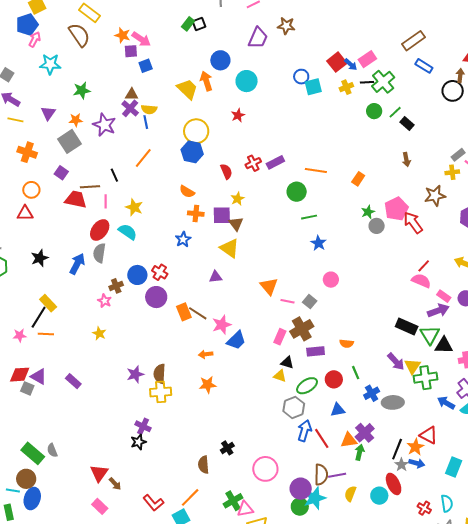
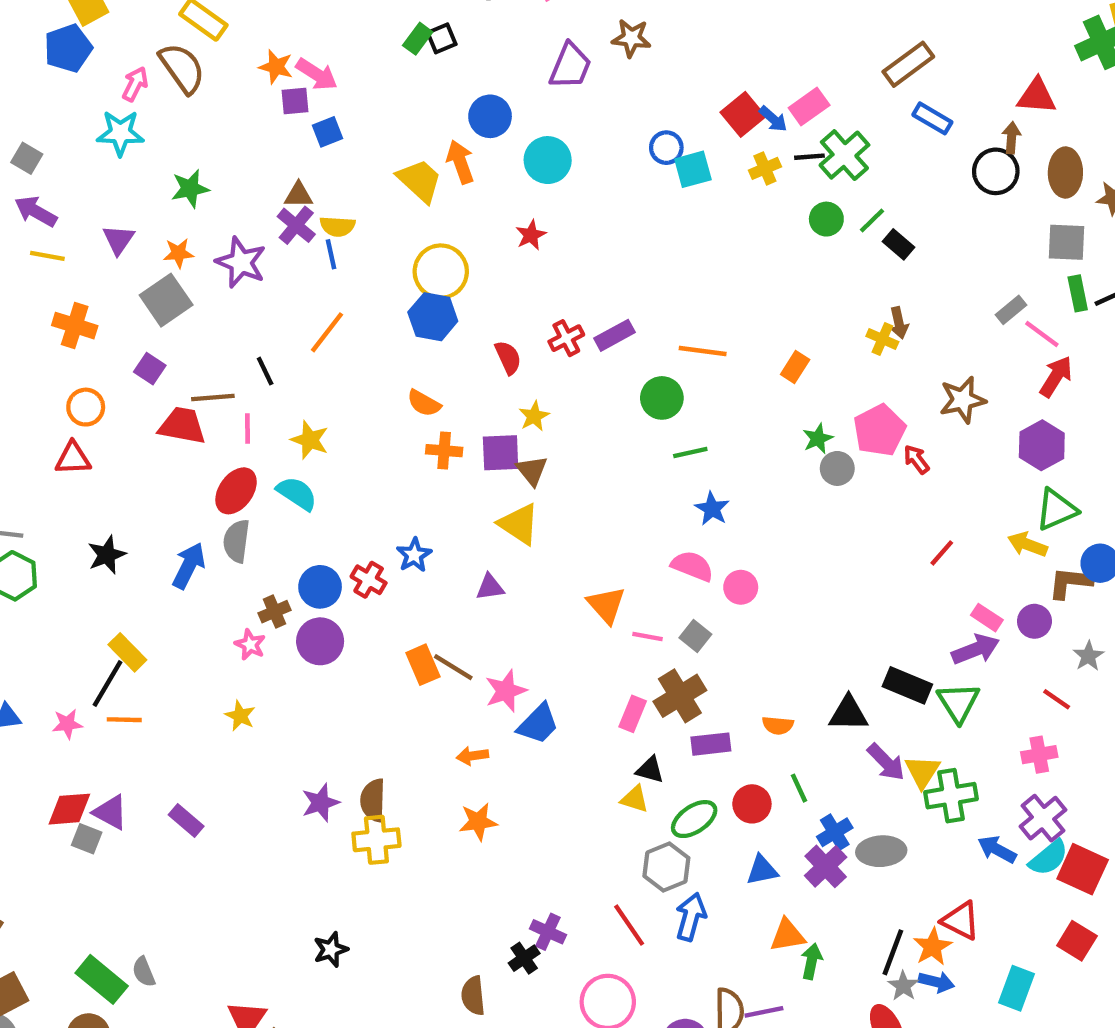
pink arrow: (35, 39) -> (135, 84), moved
yellow cross: (452, 172) -> (882, 339), moved, turned 32
red arrow: (413, 223) -> (916, 459), size x0.6
blue star: (183, 239) -> (414, 555), moved
pink semicircle: (421, 281) -> (692, 566), moved
purple circle: (156, 297) -> (320, 641), moved
black triangle: (444, 345) -> (848, 713), moved
purple cross: (143, 426) -> (548, 932), moved
purple cross: (365, 433) -> (826, 866), moved
red line: (322, 438) -> (629, 925), moved

